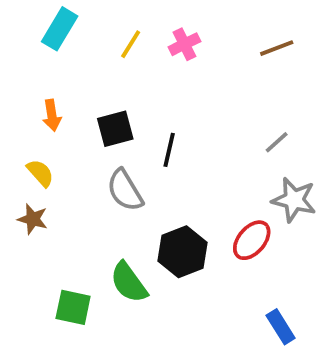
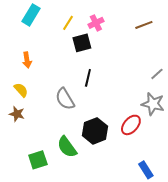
black square: (115, 129) -> (82, 43), moved
gray line: (277, 142) -> (157, 74), moved
green square: (73, 307) -> (38, 160), turned -30

